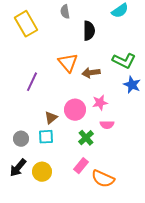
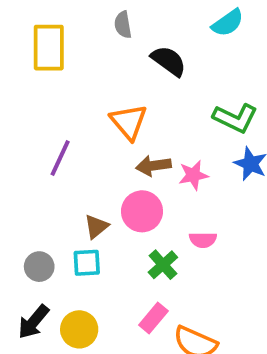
yellow rectangle: (26, 24) -> (49, 48), turned 30
black semicircle: (89, 31) -> (169, 61), turned -54
brown arrow: (91, 73) -> (153, 166), moved
pink star: (100, 103) -> (193, 175), moved

